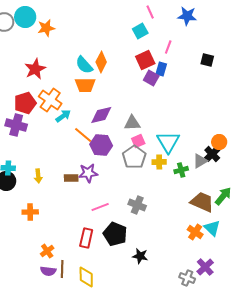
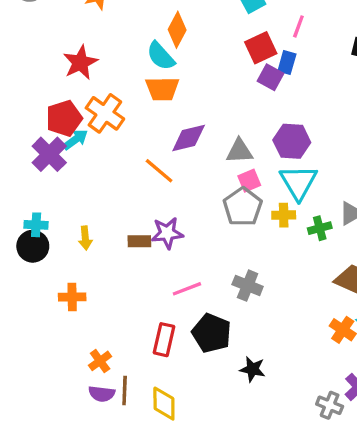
orange diamond: (101, 62) -> (177, 30), moved
cyan arrow: (63, 116) -> (75, 140), moved
purple cross: (16, 125) -> (49, 154), turned 30
purple hexagon: (101, 145) -> (292, 141), moved

